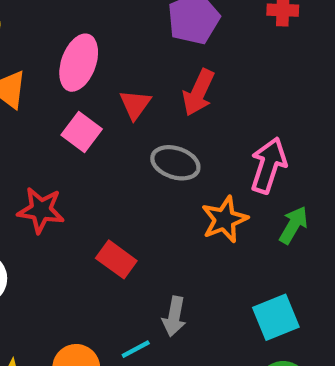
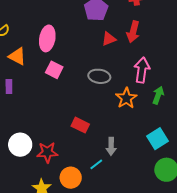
red arrow: (198, 92) -> (133, 32), moved
red triangle: (135, 104) -> (109, 39), moved, turned 42
red star: (41, 210) -> (47, 152), moved

